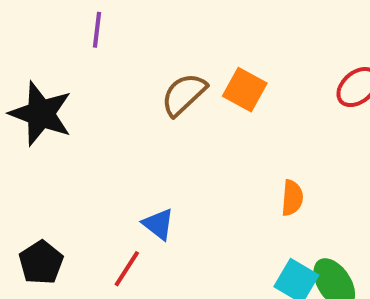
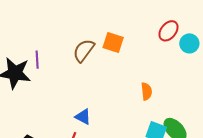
purple line: (97, 30) -> (37, 60), moved

